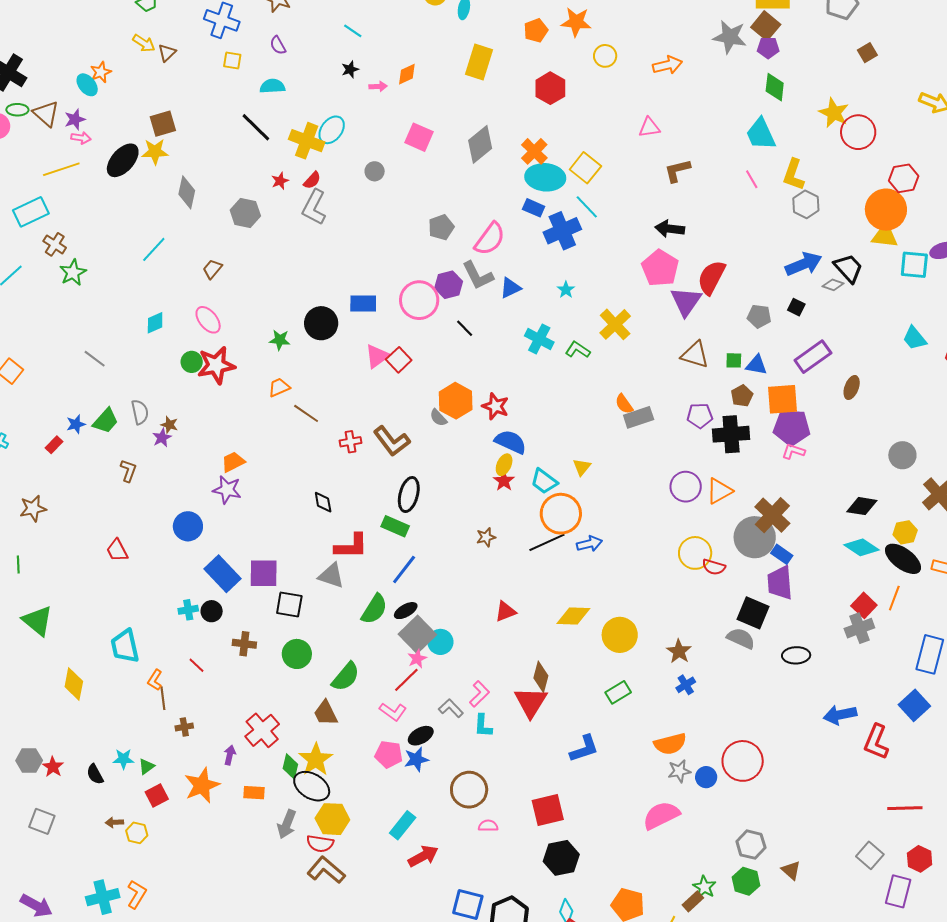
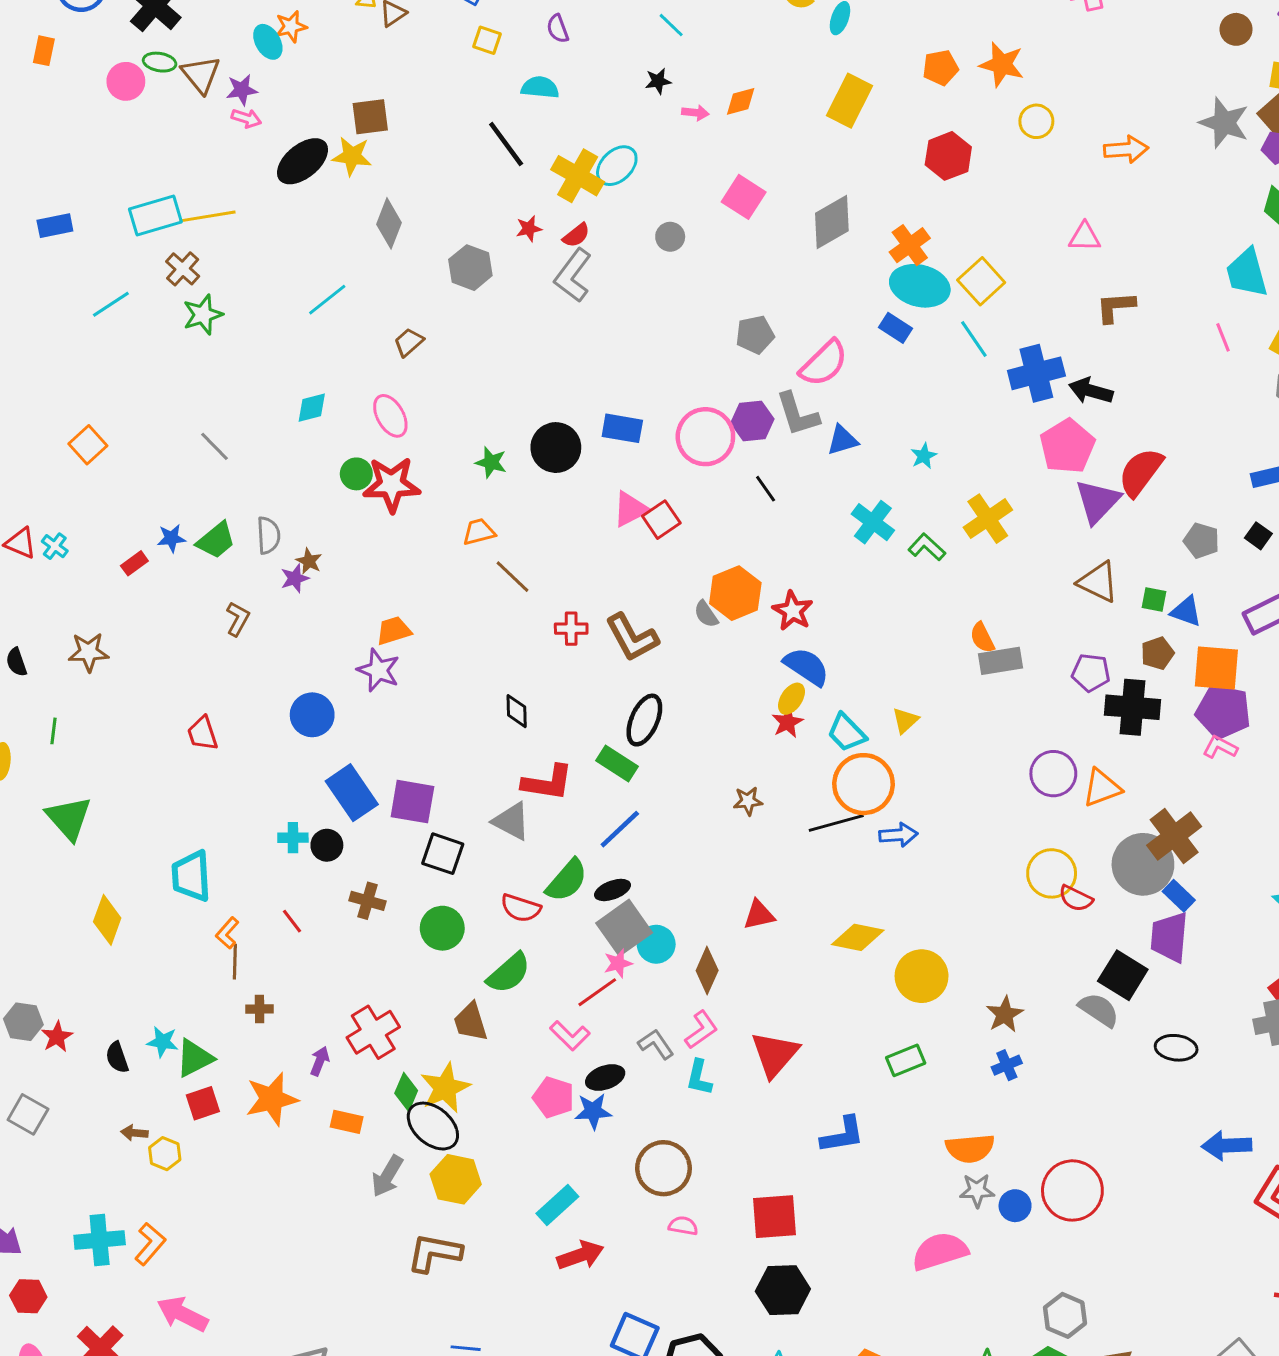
yellow line: (61, 169) -> (207, 216), moved
blue cross: (562, 231) -> (1036, 373), moved
brown diamond: (541, 677) -> (707, 970), moved
green triangle: (146, 766) -> (195, 1058), size x1.6
red semicircle: (320, 844) -> (521, 908), moved
brown L-shape: (326, 870) -> (434, 1253), turned -39

